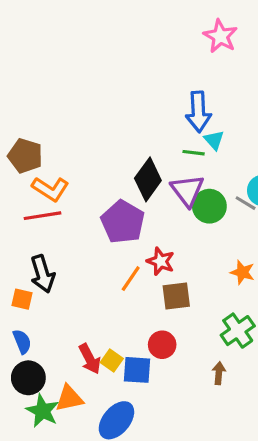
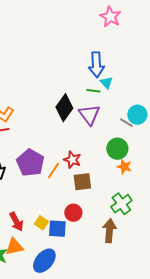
green circle: (209, 206) -> (117, 149), moved
purple pentagon: (123, 222) -> (30, 163), moved
red arrow: (90, 359) -> (16, 222), moved
brown arrow: (219, 373) -> (109, 231), size x1.6

